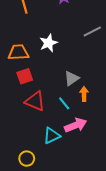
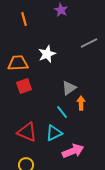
red triangle: (35, 101) -> (27, 132), moved
pink arrow: (76, 125) -> (73, 151), moved
cyan triangle: (52, 136) -> (54, 133), moved

